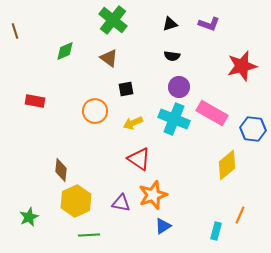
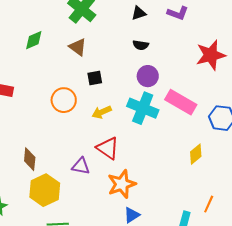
yellow diamond: (227, 165) -> (196, 154), size x0.7
purple triangle: (121, 203) -> (81, 166), moved

